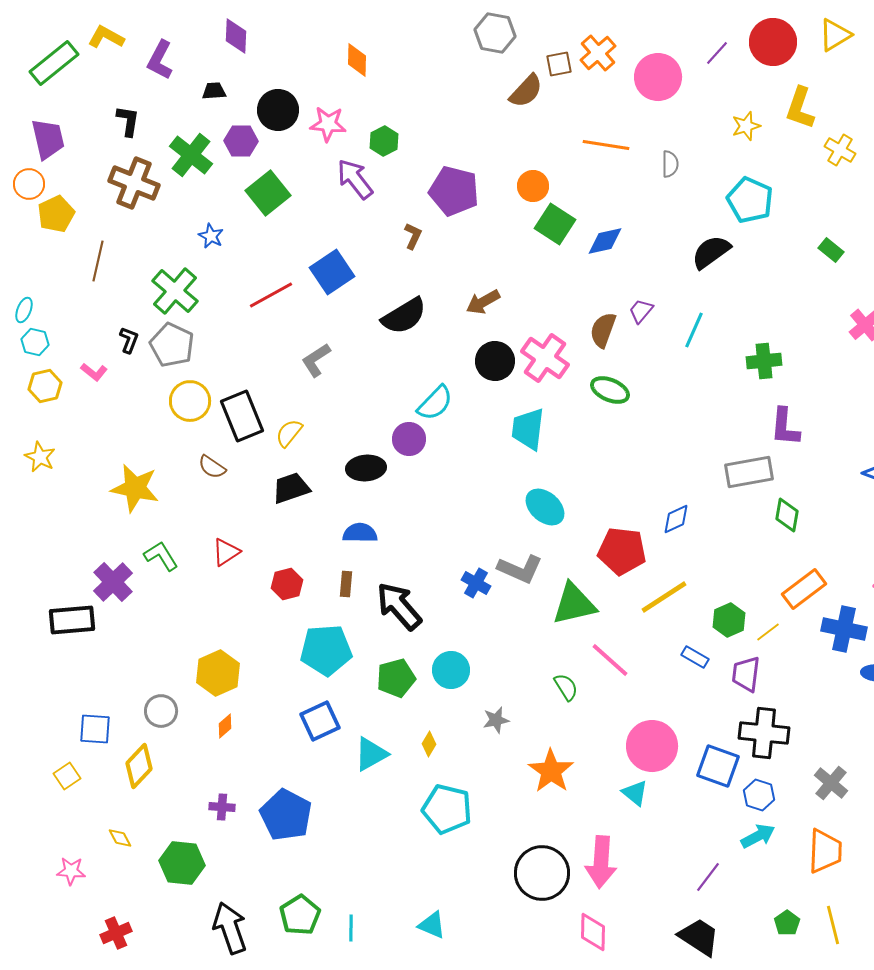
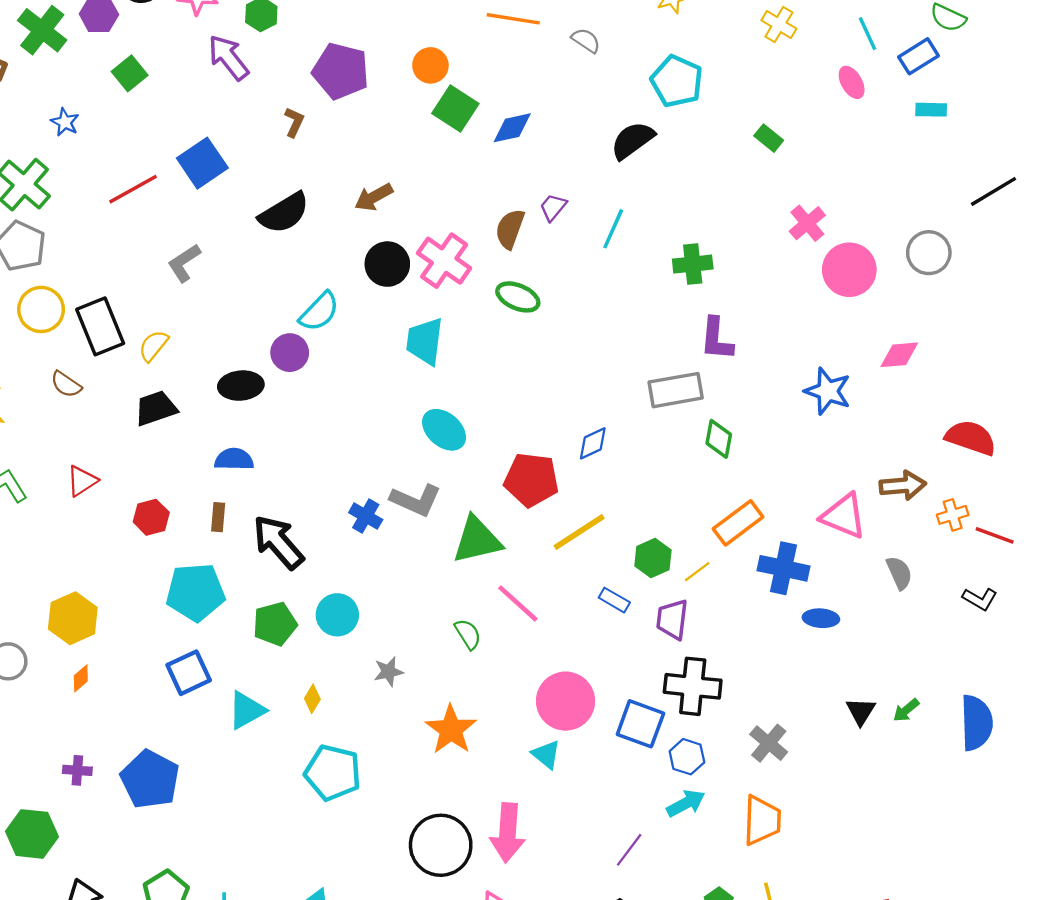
gray semicircle: (670, 164) -> (586, 40), turned -56
green square: (268, 193) -> (130, 73), size x0.7

